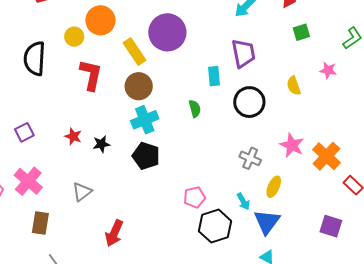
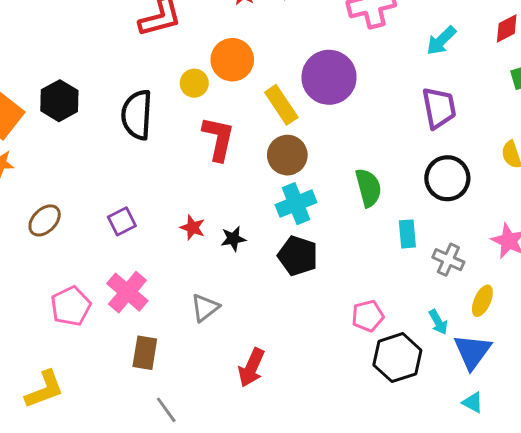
cyan rectangle: (214, 76) -> (407, 234), moved
green semicircle: (195, 109) -> (368, 188), size x1.5

